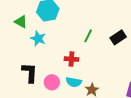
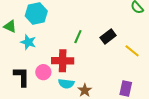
red cross: (71, 59) -> (63, 61), size x1.5
pink circle: (52, 82) -> (43, 72), moved

